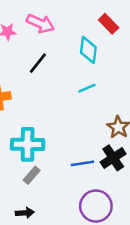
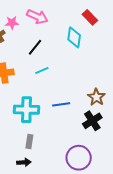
cyan line: (87, 88) -> (42, 70), moved
blue line: (82, 163) -> (61, 104), moved
gray rectangle: (32, 175) -> (29, 142), moved, turned -32

